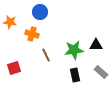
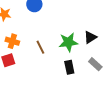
orange cross: (32, 34) -> (12, 41), moved
black triangle: (96, 45) -> (90, 37), turned -32

